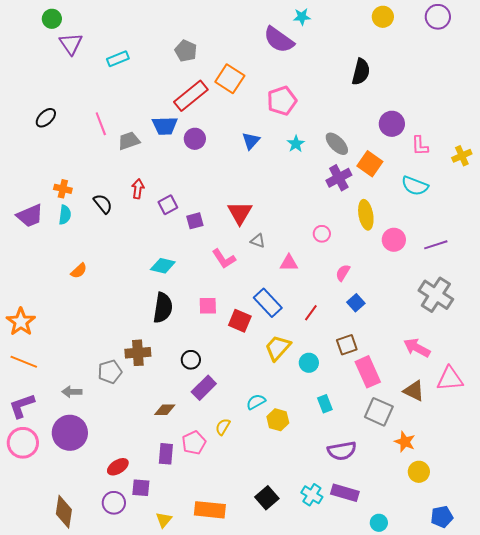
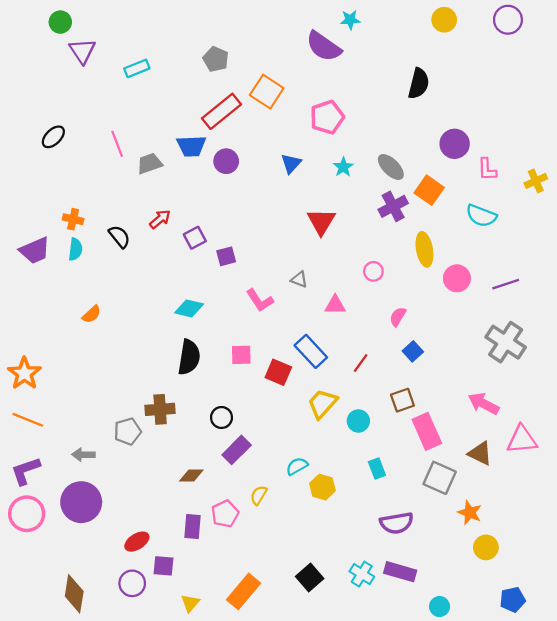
red arrow: (138, 189) -> (160, 219), turned 42
red triangle: (240, 213) -> (321, 222), moved
orange rectangle: (210, 510) -> (244, 591), turned -56

